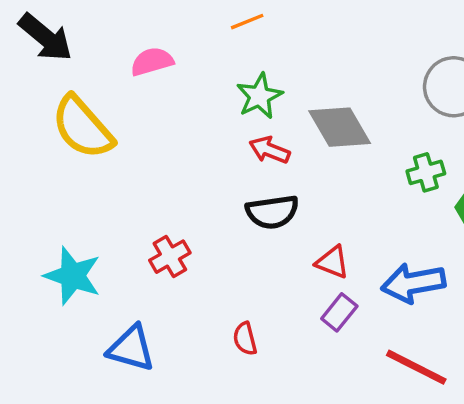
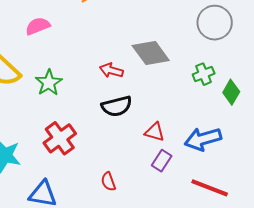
green star: (259, 96) -> (49, 83), moved
red cross: (170, 257) -> (60, 138), size x1.4

